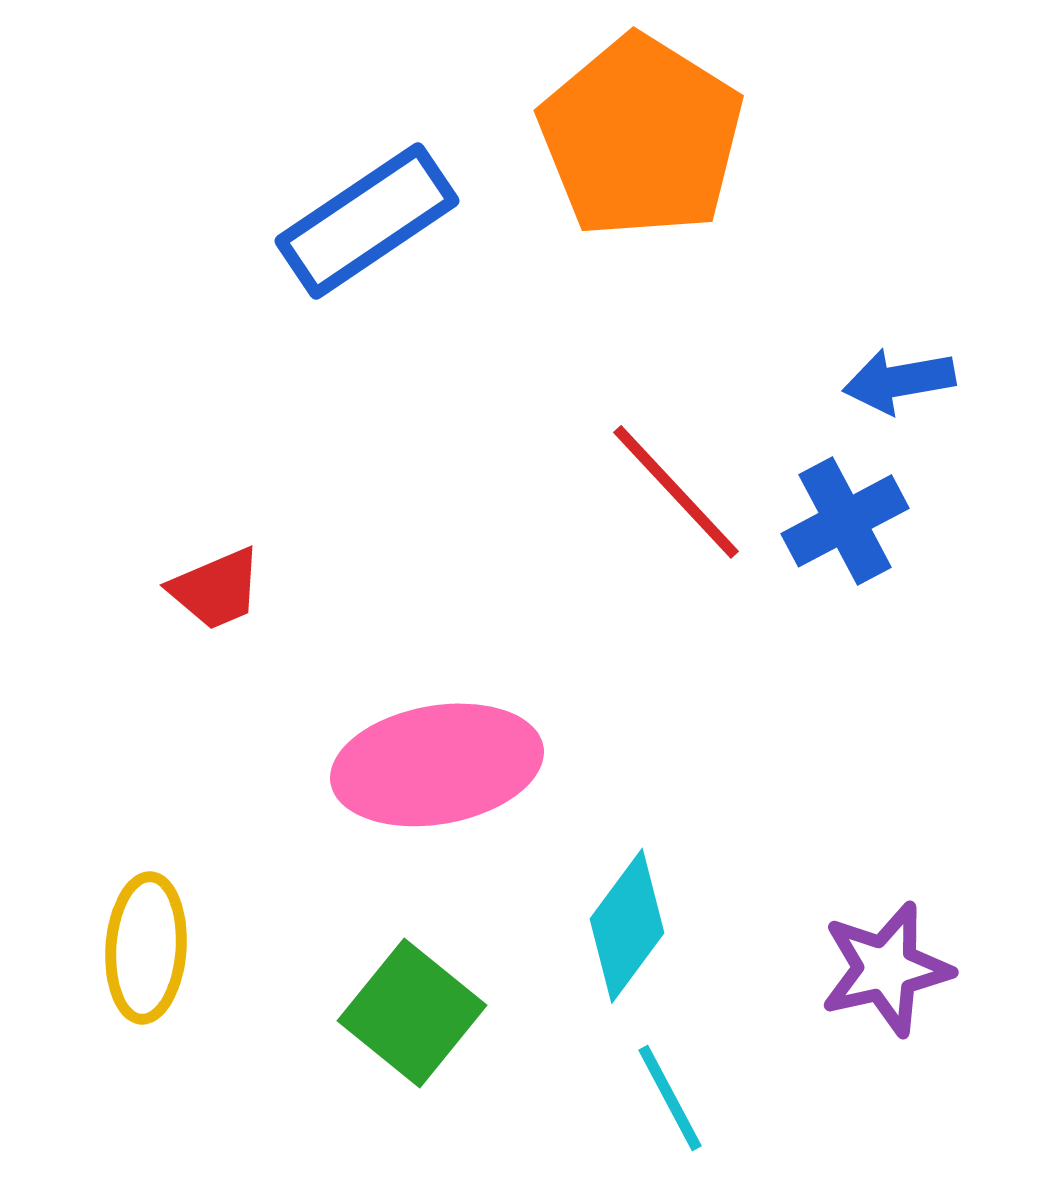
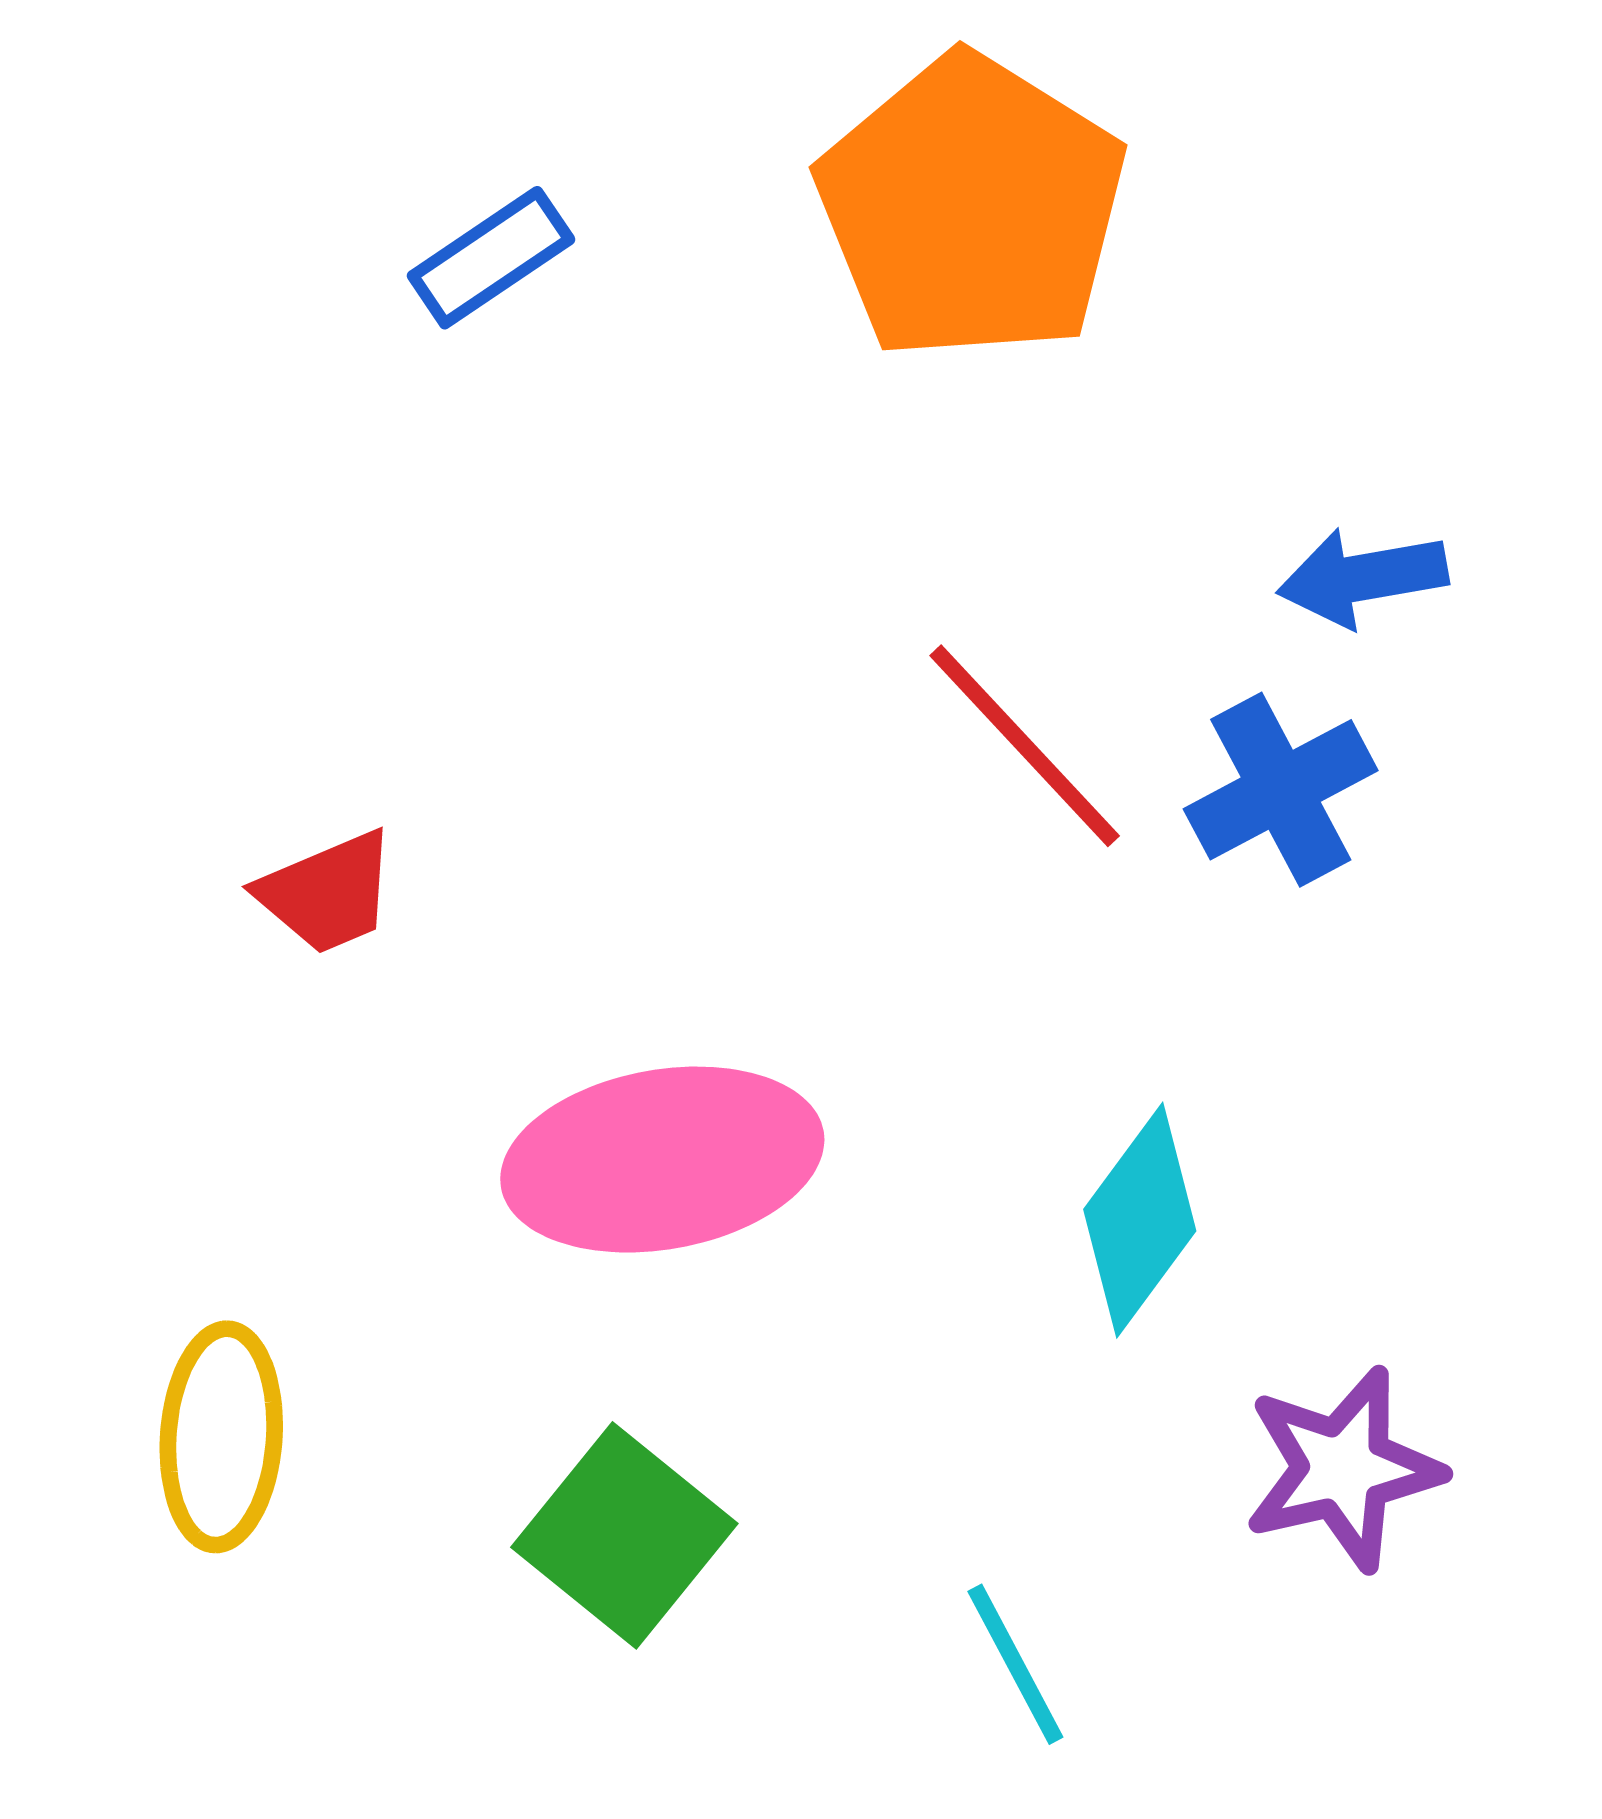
blue rectangle: (367, 221) -> (491, 258), moved, size x0.6
cyan diamond: (627, 926) -> (1140, 1220), moved

